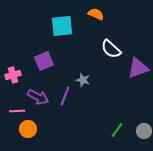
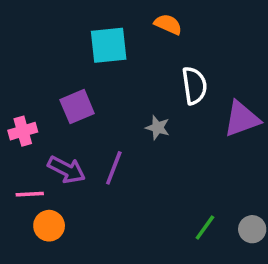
white semicircle: (111, 49) -> (194, 86), turned -140
gray star: (83, 80) -> (158, 128), moved

